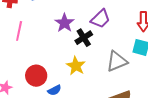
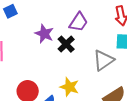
yellow star: (76, 66) -> (69, 87), moved

